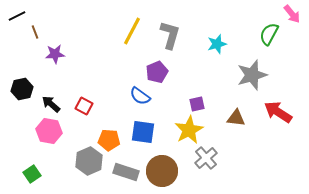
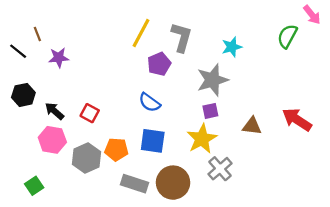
black line: (17, 16) -> (18, 51), moved, turned 66
purple pentagon: (157, 72) -> (159, 64), moved
gray star: (252, 75) -> (213, 80), moved
gray hexagon: (89, 161) -> (86, 158), moved

